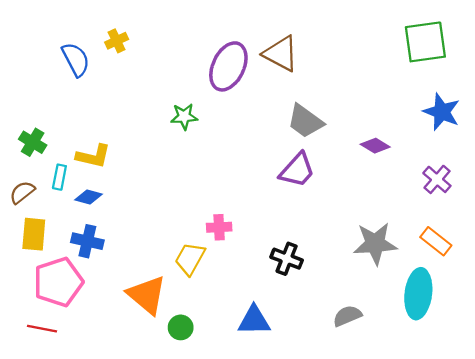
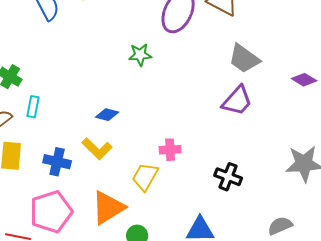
yellow L-shape: (93, 156) -> (97, 149), moved, turned 32
blue diamond: (89, 197) -> (107, 115), moved
pink pentagon: (58, 282) -> (51, 212), moved
orange triangle: (147, 295) -> (108, 208), turned 48

